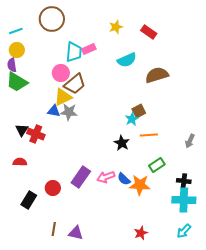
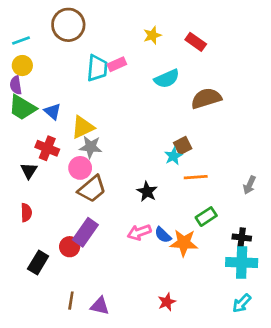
pink circle: (61, 73) -> (80, 168), moved
brown trapezoid: (75, 84) -> (92, 189), moved
blue triangle: (54, 111) -> (53, 111), moved, turned 32
red cross: (36, 134) -> (47, 148), moved
black star: (122, 143) -> (147, 192), moved
red semicircle: (20, 162) -> (26, 213), turned 88
purple rectangle: (81, 177) -> (85, 232), moved
red star: (141, 233) -> (167, 302), moved

